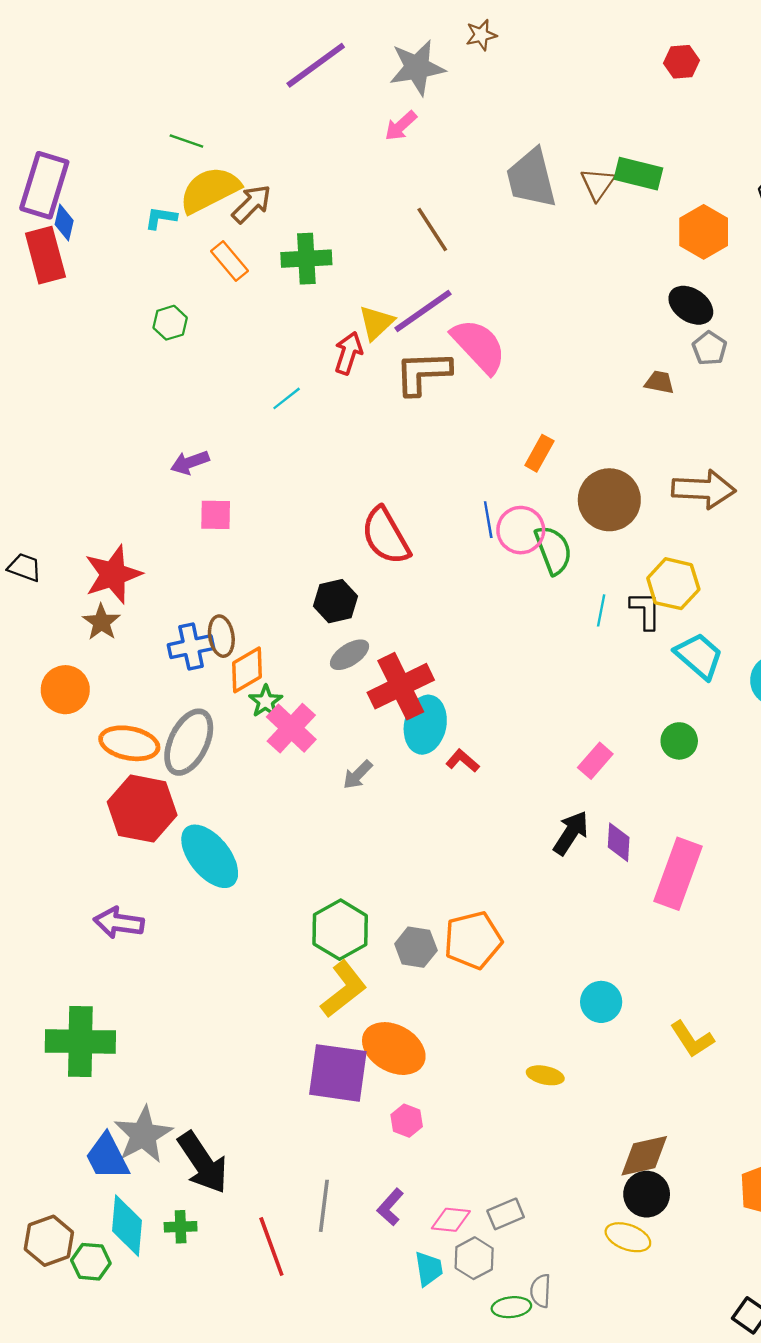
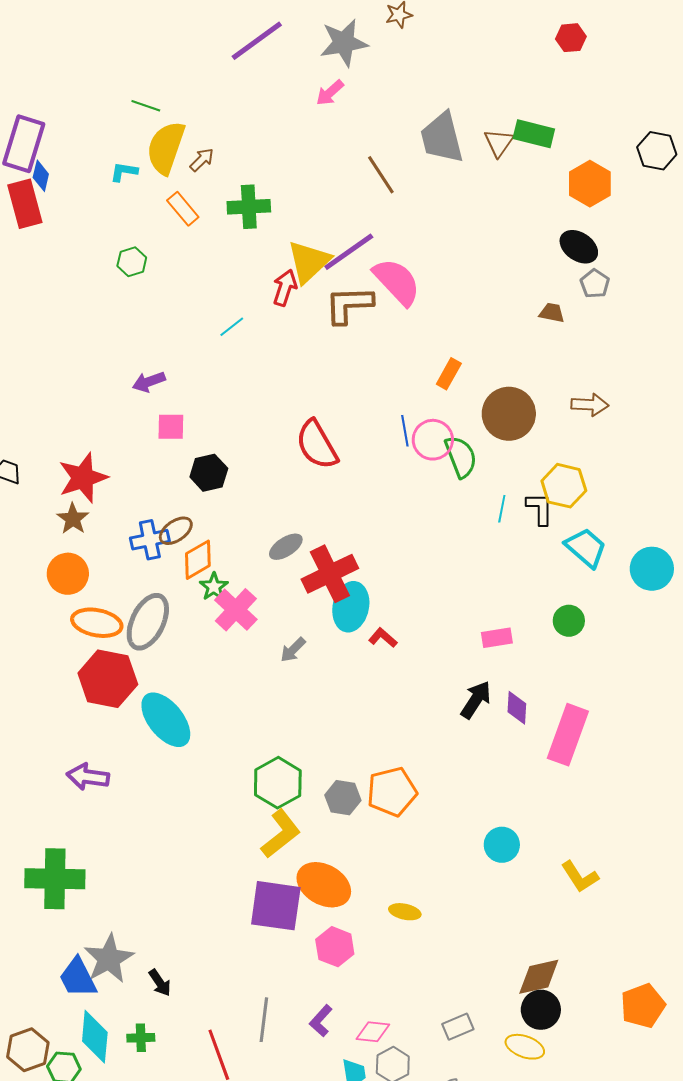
yellow semicircle: (210, 190) -> (166, 148), turned -44
brown arrow: (252, 204) -> (202, 160), size x0.7
brown line: (432, 230) -> (381, 175), moved
yellow triangle: (376, 323) -> (309, 262), size x1.4
brown arrow: (704, 489) -> (590, 405), size x0.7
black hexagon: (336, 601) -> (209, 473), moved
brown ellipse: (221, 636) -> (176, 531), turned 64
orange circle: (65, 690) -> (68, 574), moved
pink rectangle: (595, 761) -> (497, 638), turned 40
yellow ellipse: (545, 1075) -> (405, 912), moved
pink hexagon: (407, 1121) -> (335, 947), size x1.4
black arrow: (203, 1163) -> (160, 983), size x0.5
gray rectangle: (506, 1214) -> (458, 1027), moved

